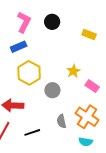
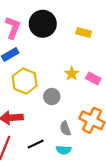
black circle: (52, 22) -> (43, 24), size x1.6
pink rectangle: (92, 86) -> (93, 78), moved
cyan semicircle: (86, 142) -> (64, 150), moved

